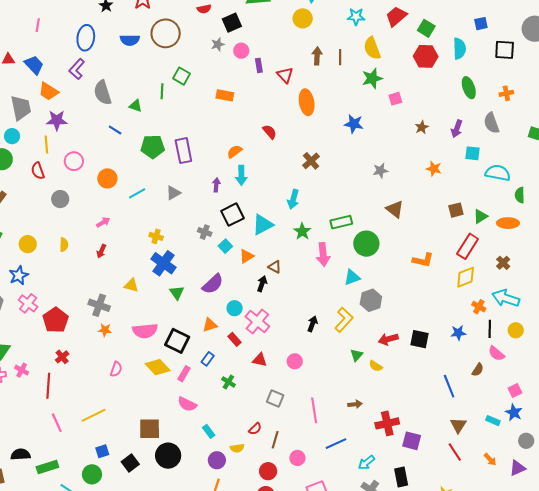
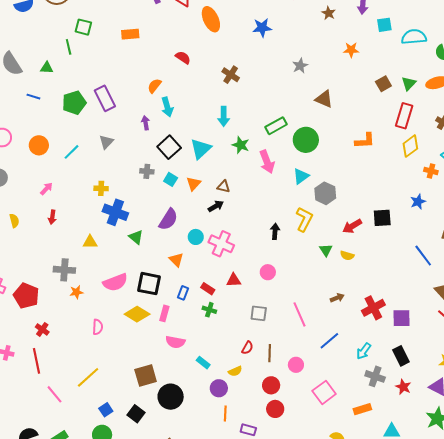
black arrow: (262, 284) -> (216, 206), turned 56
orange triangle: (210, 325) -> (176, 260), turned -42
red rectangle: (235, 339) -> (208, 289), moved

